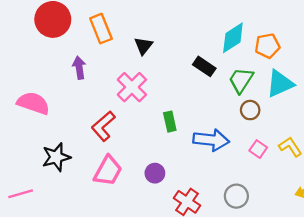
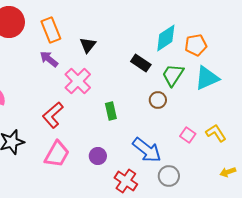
purple arrow: (79, 68) -> (49, 59), moved, turned -42
brown circle: (250, 110) -> (158, 100), moved
blue arrow: (211, 140) -> (147, 150), moved, turned 32

